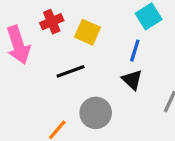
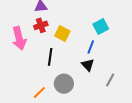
black line: (71, 71) -> (50, 57), turned -66

